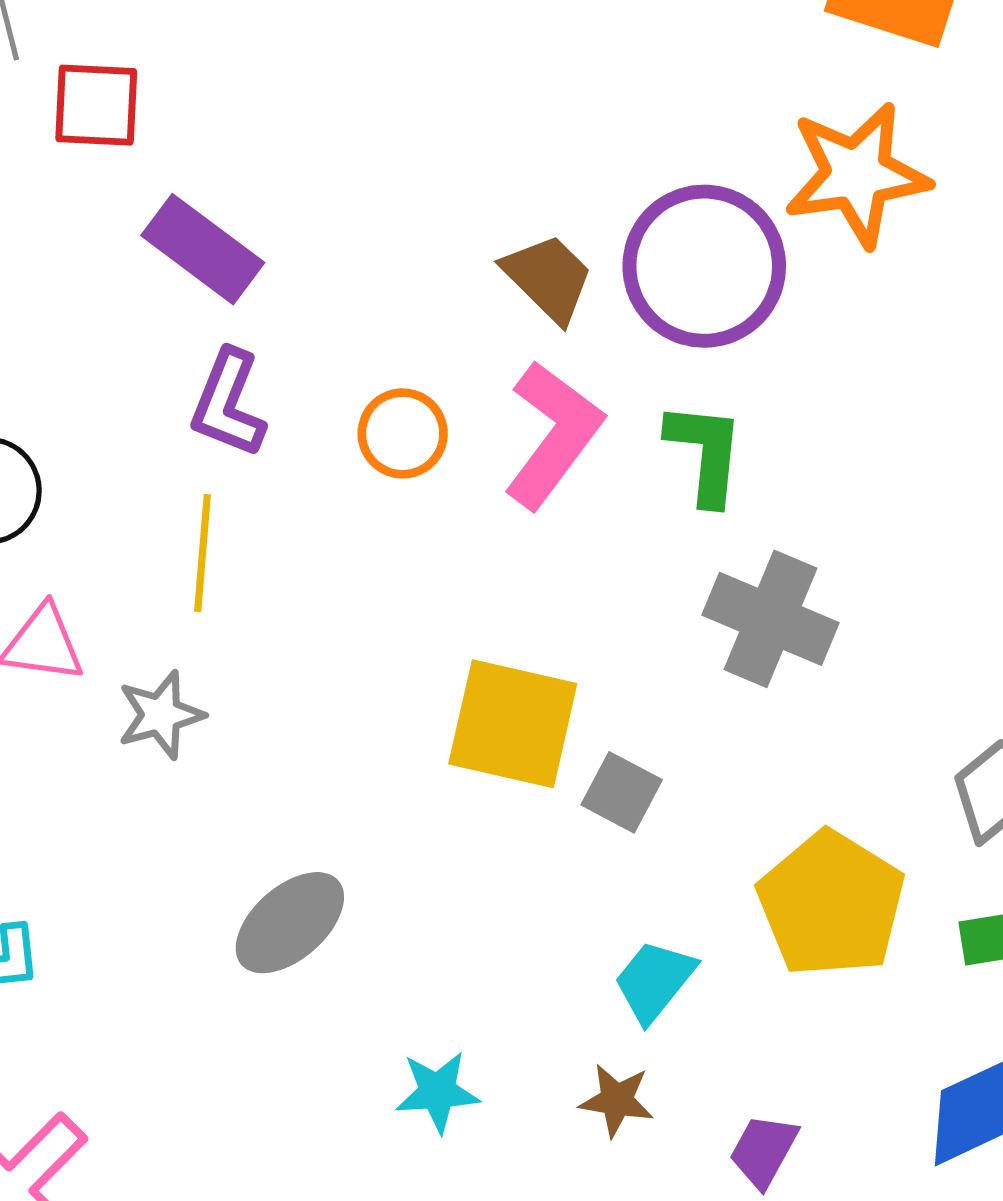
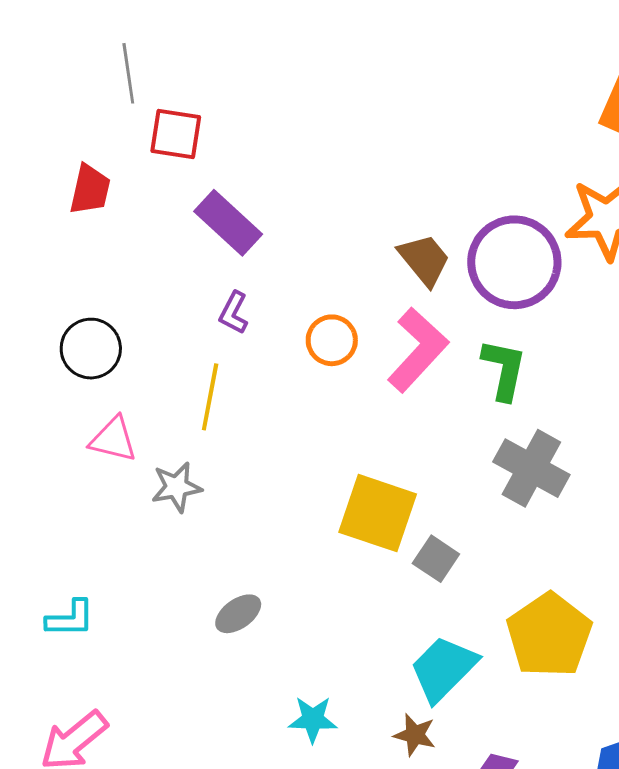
purple L-shape: (228, 403) -> (234, 313), size x0.7
gray ellipse: (290, 923) -> (238, 614), size x0.7
cyan trapezoid: (654, 981) -> (443, 669), size x1.4

